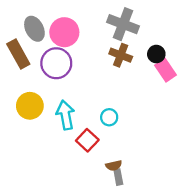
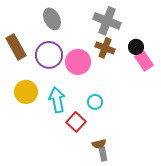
gray ellipse: (34, 29) -> (52, 19), moved
pink circle: (64, 32) -> (78, 62), moved

